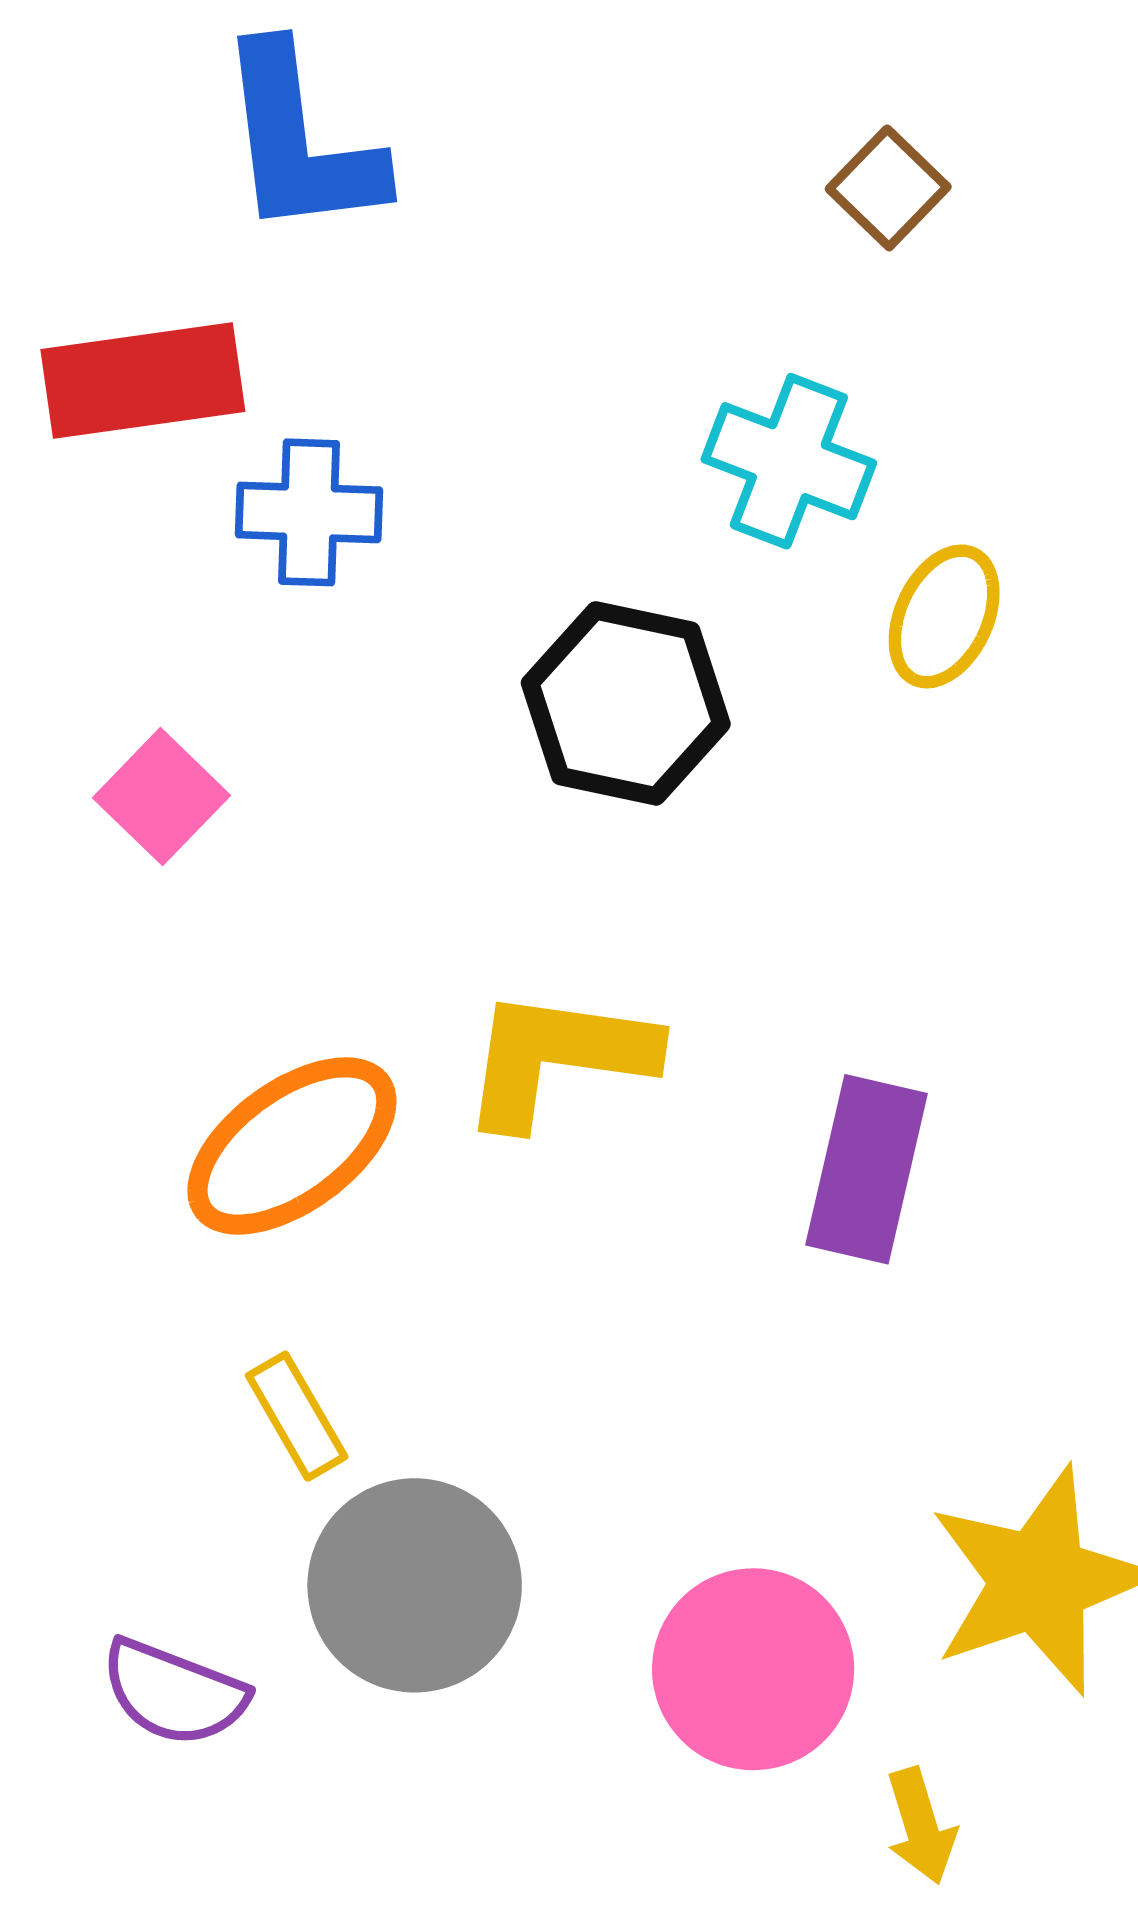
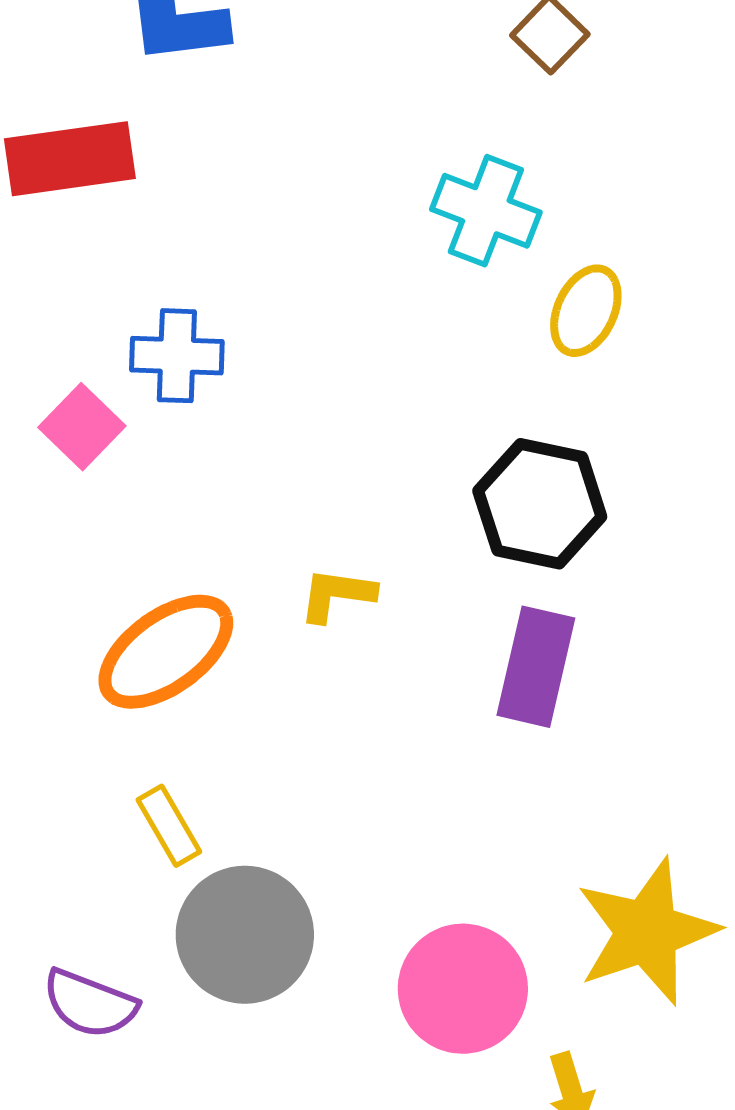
blue cross: (309, 512) -> (177, 356), moved
black hexagon: (626, 703) -> (540, 504), moved
yellow L-shape: (557, 1057) -> (337, 595), size x0.6

